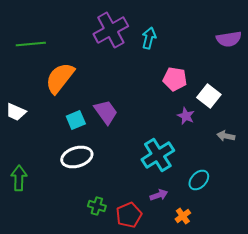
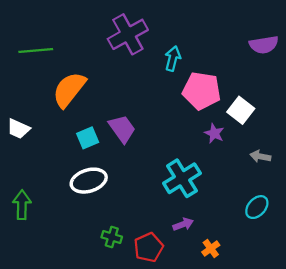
cyan arrow: (149, 38) -> (173, 58), moved
pink pentagon: (175, 79) -> (202, 91), size x1.4
cyan ellipse: (199, 180) -> (257, 207), moved

